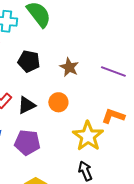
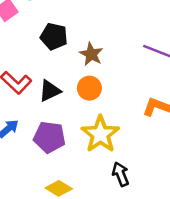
brown star: (69, 67) -> (91, 54), moved
yellow star: (88, 136) -> (100, 134), moved

